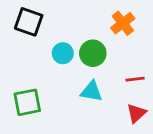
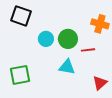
orange cross: (123, 23) -> (100, 24), moved, turned -36
red line: (135, 79) -> (88, 50), moved

